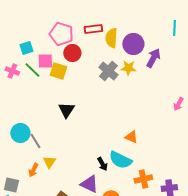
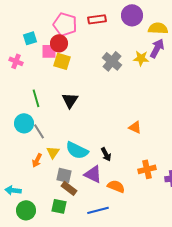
yellow semicircle: (111, 38) -> (158, 28), moved, turned 90
purple circle: (133, 44) -> (132, 15), moved
red circle: (72, 53) -> (59, 43), moved
yellow star: (128, 68) -> (141, 58), moved
green line: (32, 70) -> (36, 98), moved, turned 30
cyan semicircle: (120, 160) -> (77, 150), moved
gray square: (11, 185) -> (64, 175), moved

